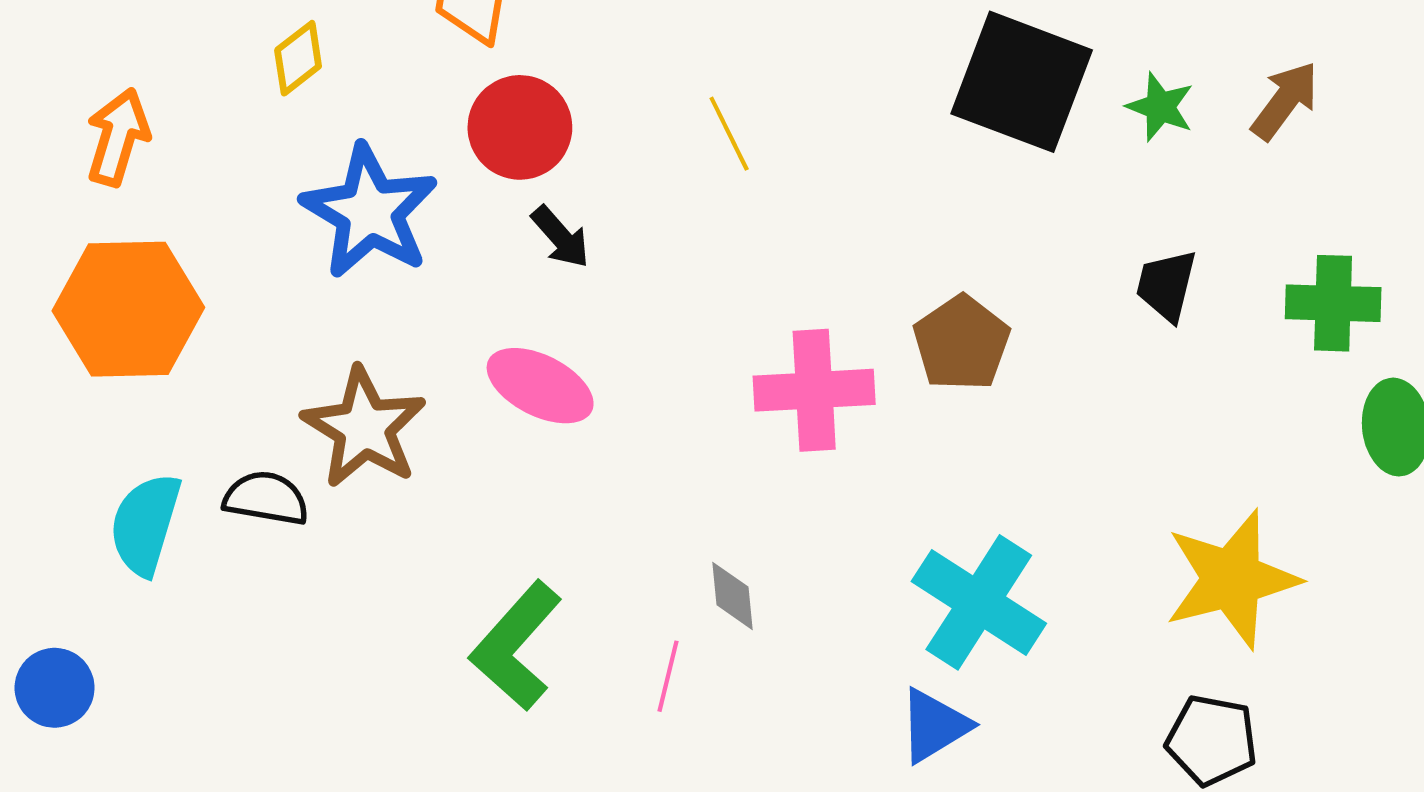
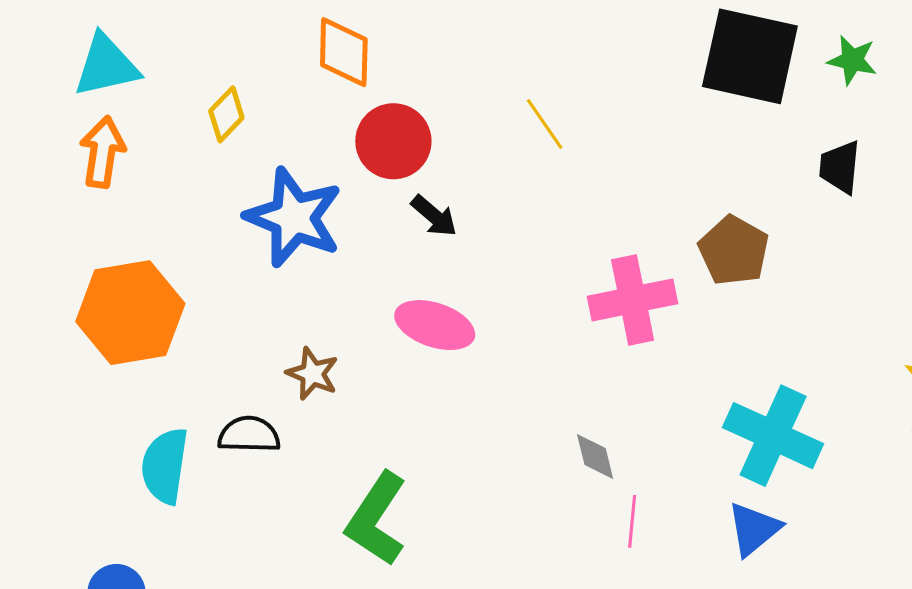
orange arrow: (118, 137) -> (103, 152), moved
black trapezoid: (1166, 285) -> (840, 167), moved
brown star: (364, 428) -> (312, 374), size x0.6
green L-shape: (516, 646) -> (376, 519), moved
pink line: (668, 676) -> (632, 521), moved

